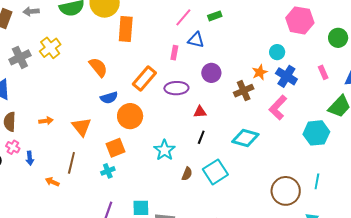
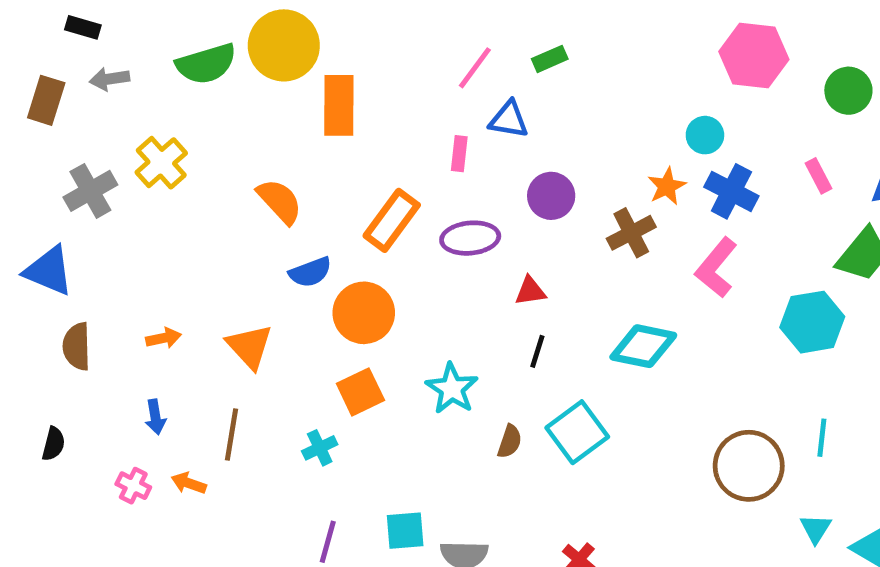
pink cross: (13, 147) -> (133, 486), moved
orange square: (115, 148) -> (360, 392), moved
blue arrow: (30, 158) -> (155, 417), moved

